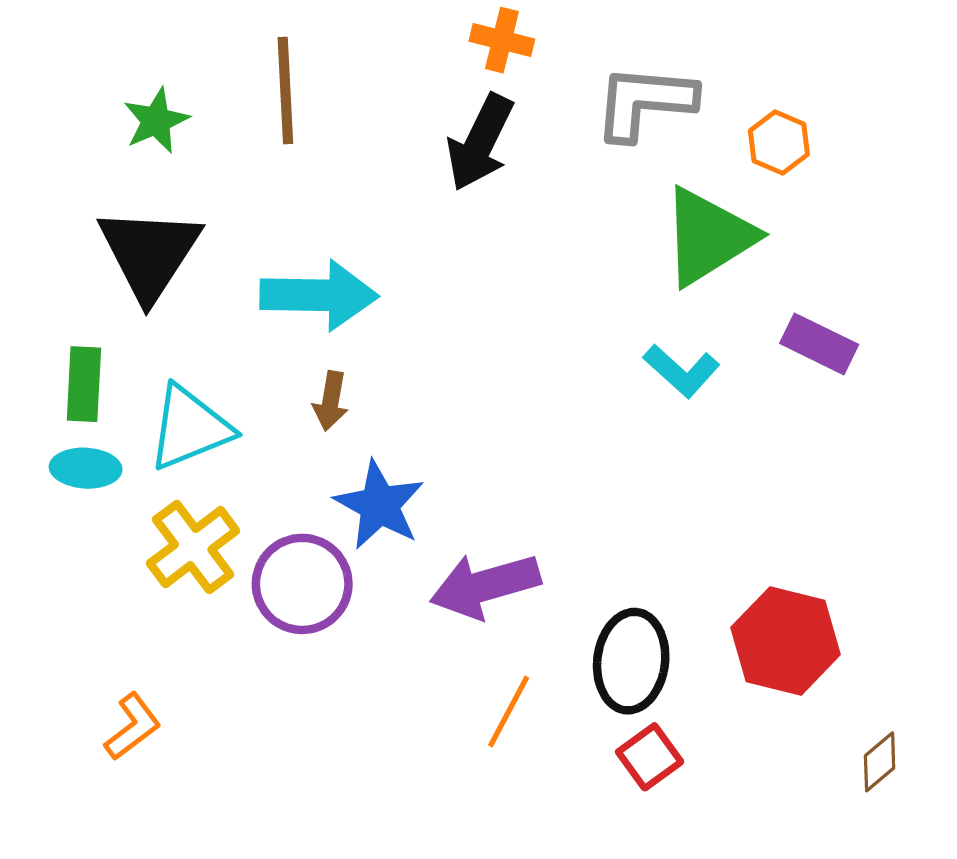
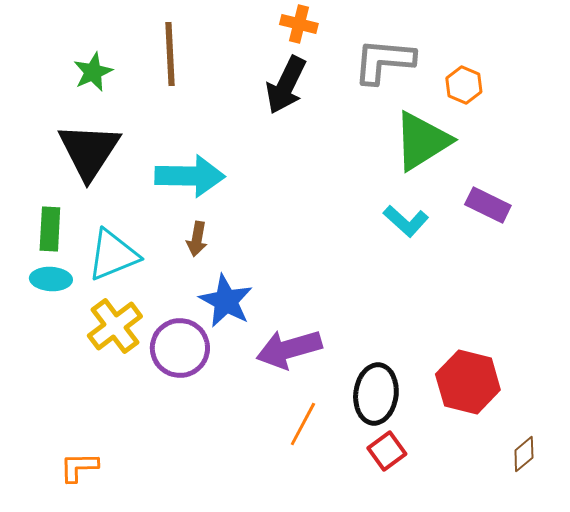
orange L-shape: (133, 727) -> (79, 467), moved, turned -144

